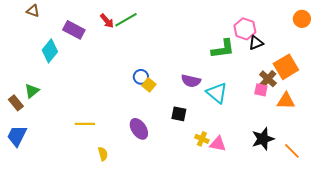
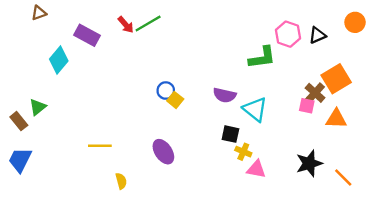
brown triangle: (33, 11) -> (39, 13), turned -40
black triangle: (256, 43) -> (317, 35), moved
black square: (179, 114) -> (230, 134), moved
yellow cross: (202, 139) -> (243, 152), moved

